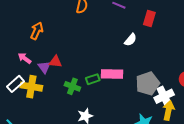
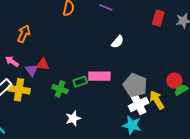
red rectangle: (149, 19) -> (158, 18), moved
gray pentagon: (148, 83) -> (135, 85), turned -30
white cross: (164, 96) -> (139, 104), moved
yellow arrow: (169, 110) -> (157, 100), moved, turned -42

